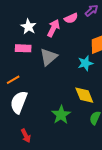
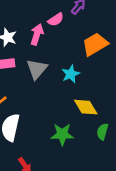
cyan star: (85, 63) -> (71, 74), moved
green star: (61, 115) -> (62, 134), turned -30

